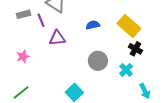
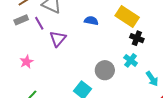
blue semicircle: (93, 25) -> (91, 21), turned 32
purple triangle: (57, 38) -> (58, 39), turned -36
gray circle: (98, 61) -> (105, 70), moved

